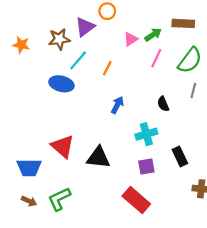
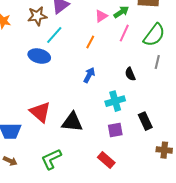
orange line: (107, 68) -> (90, 42), moved
green L-shape: (59, 199) -> (51, 159), moved
red rectangle: (136, 200) -> (106, 160), size x0.7

